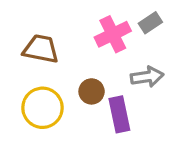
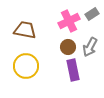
gray arrow: (147, 77) -> (90, 47), turned 126
brown circle: (92, 91) -> (68, 47), moved

